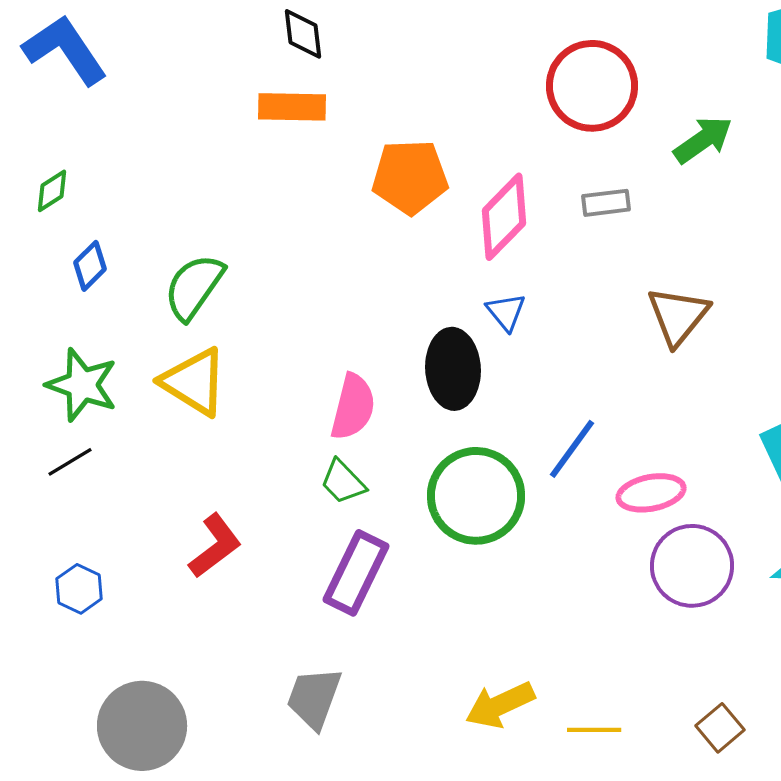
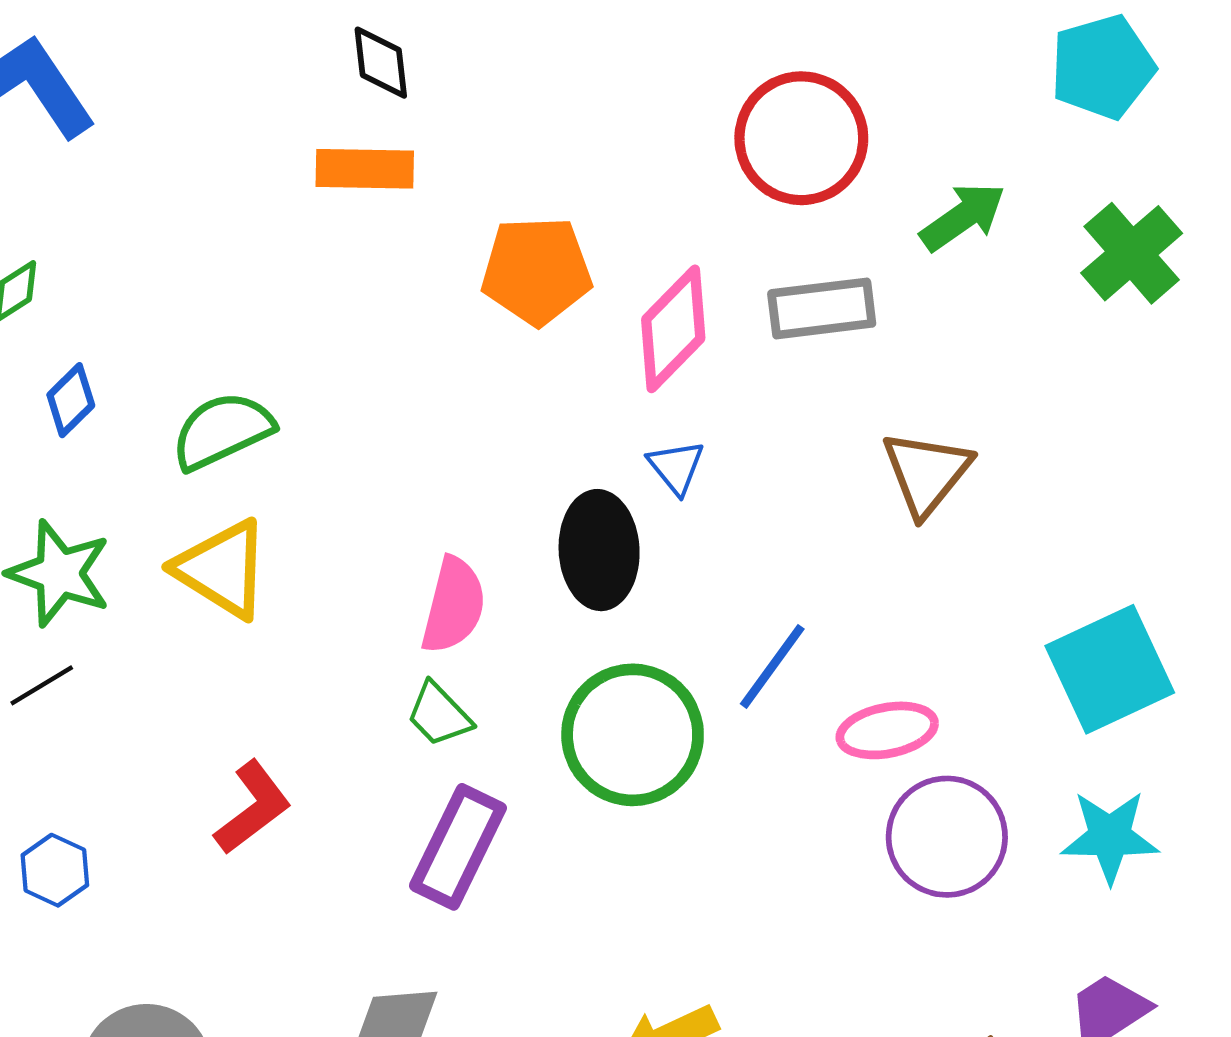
gray rectangle: (606, 203) -> (822, 308), size x1.5
green semicircle: (194, 287) -> (222, 431), turned 30

